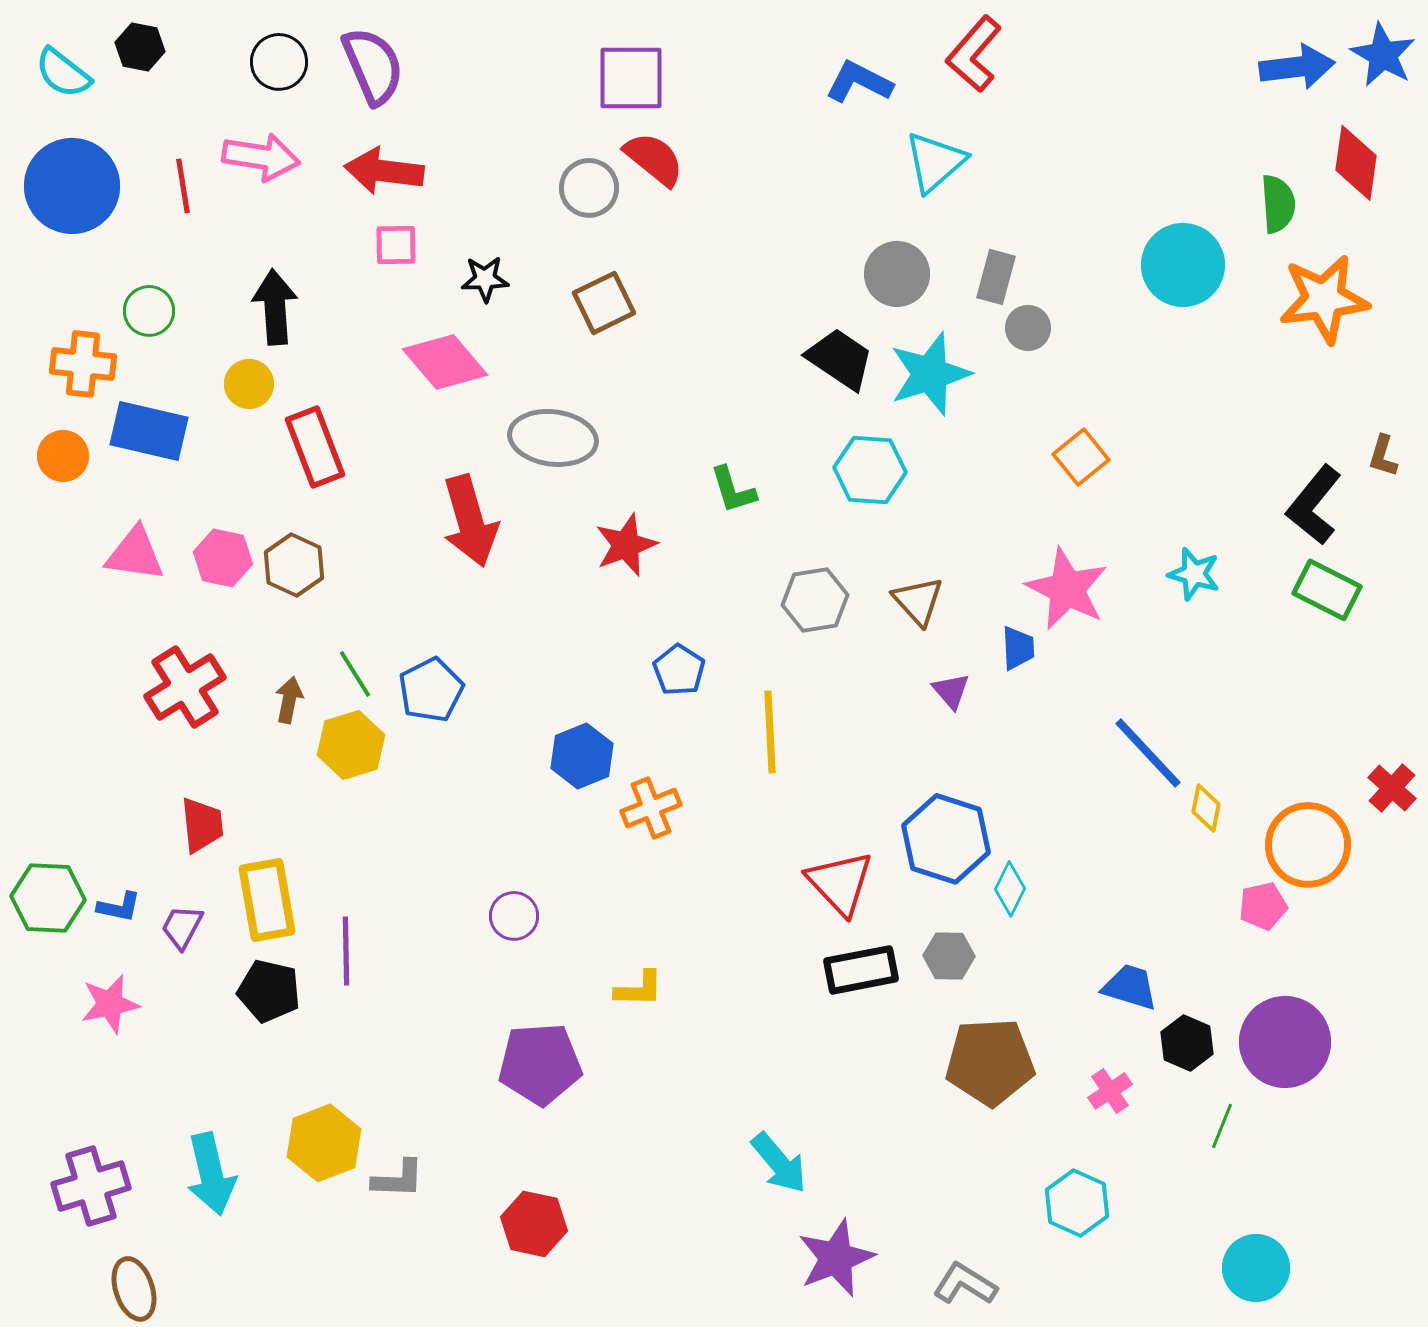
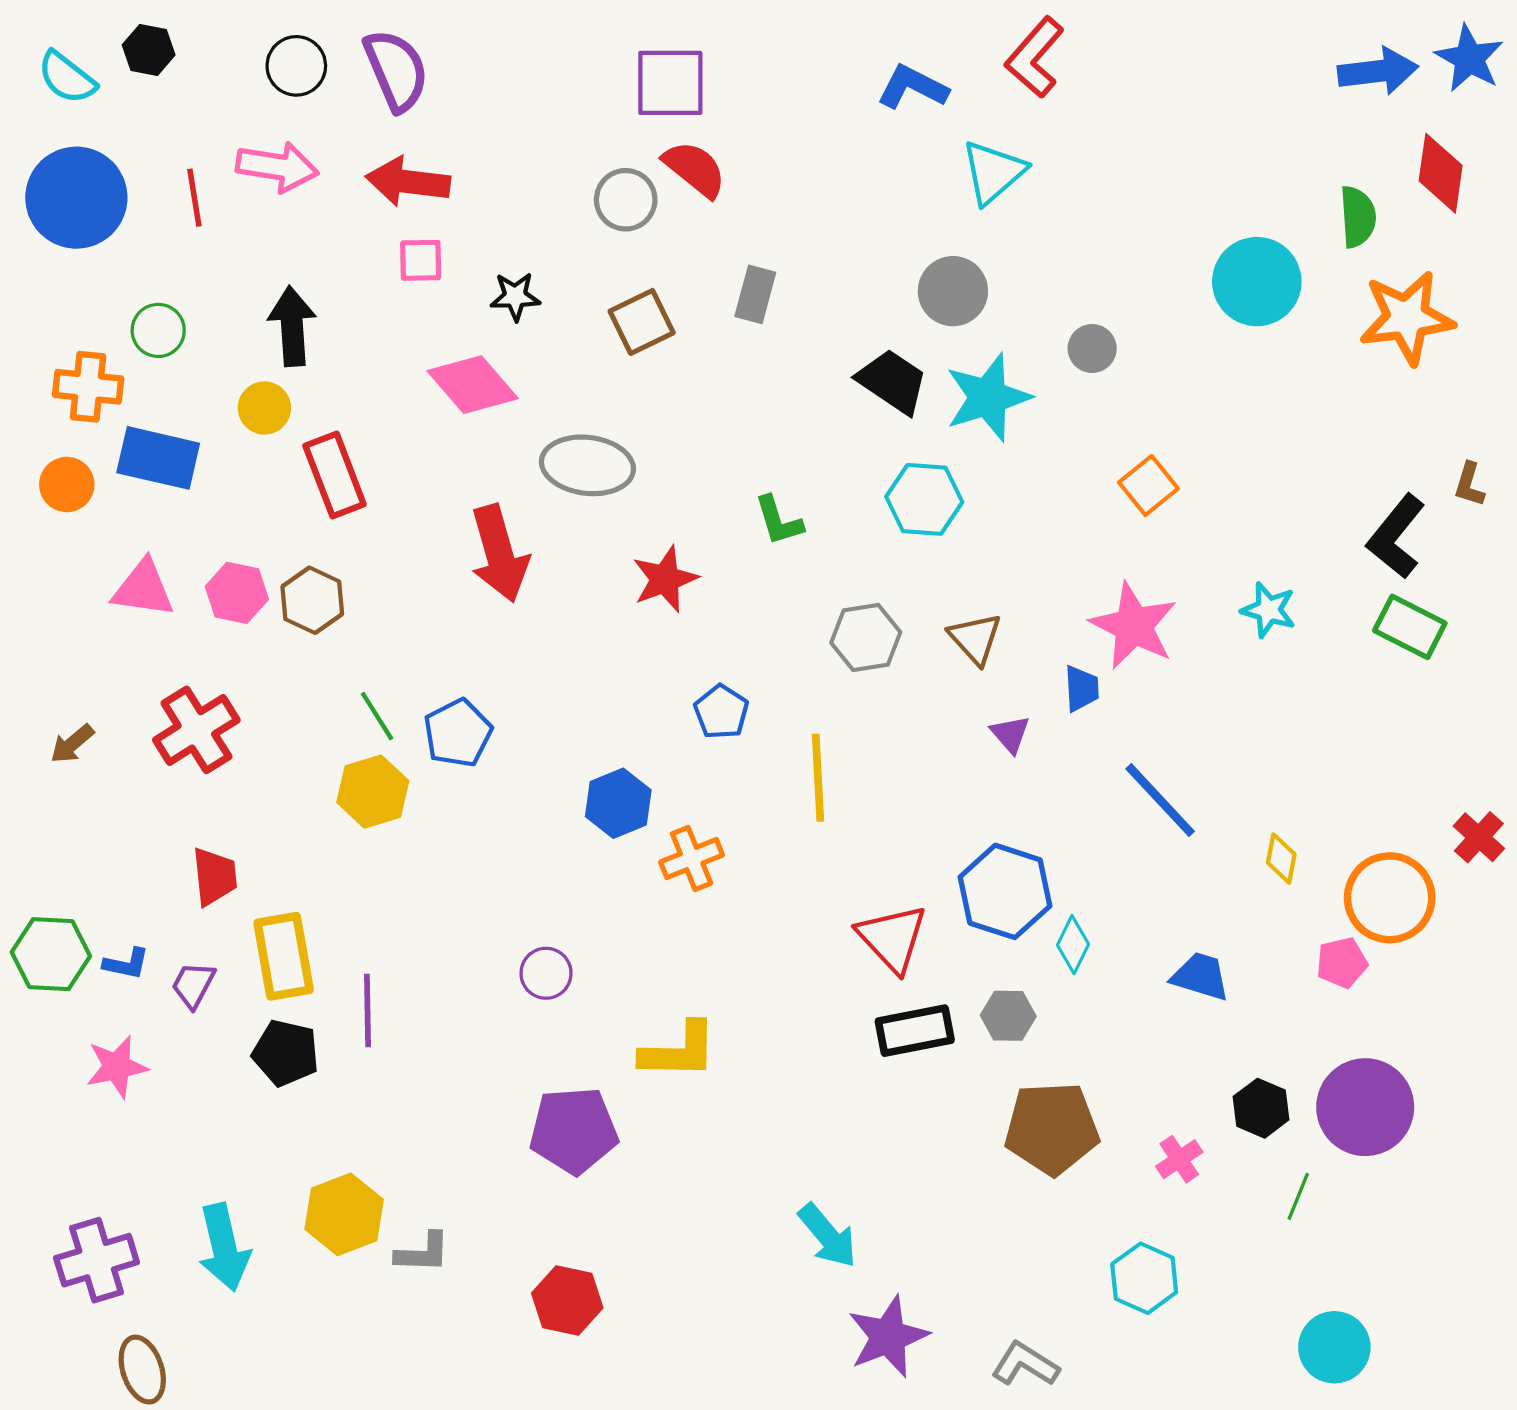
gray rectangle: (996, 277) -> (755, 294), moved
brown arrow: (289, 700) -> (72, 744), moved, turned -141
blue line: (1148, 753) -> (1160, 800), moved
blue trapezoid: (1130, 987) -> (1200, 976), moved
yellow L-shape: (639, 989) -> (679, 1051), size x1.5

